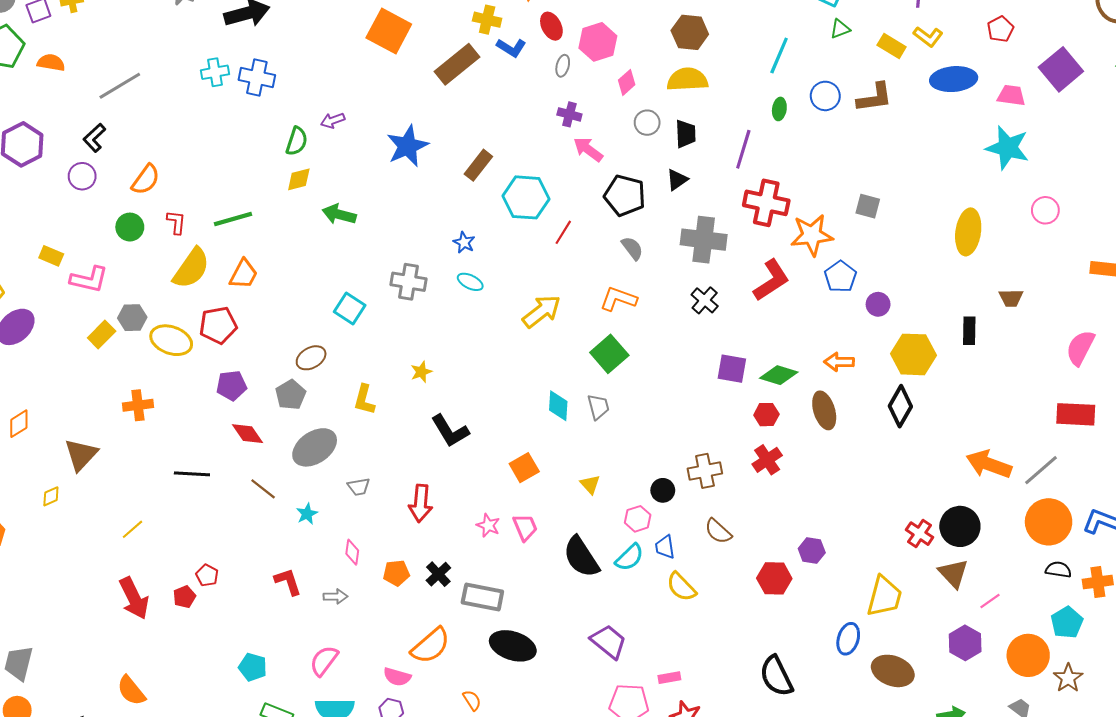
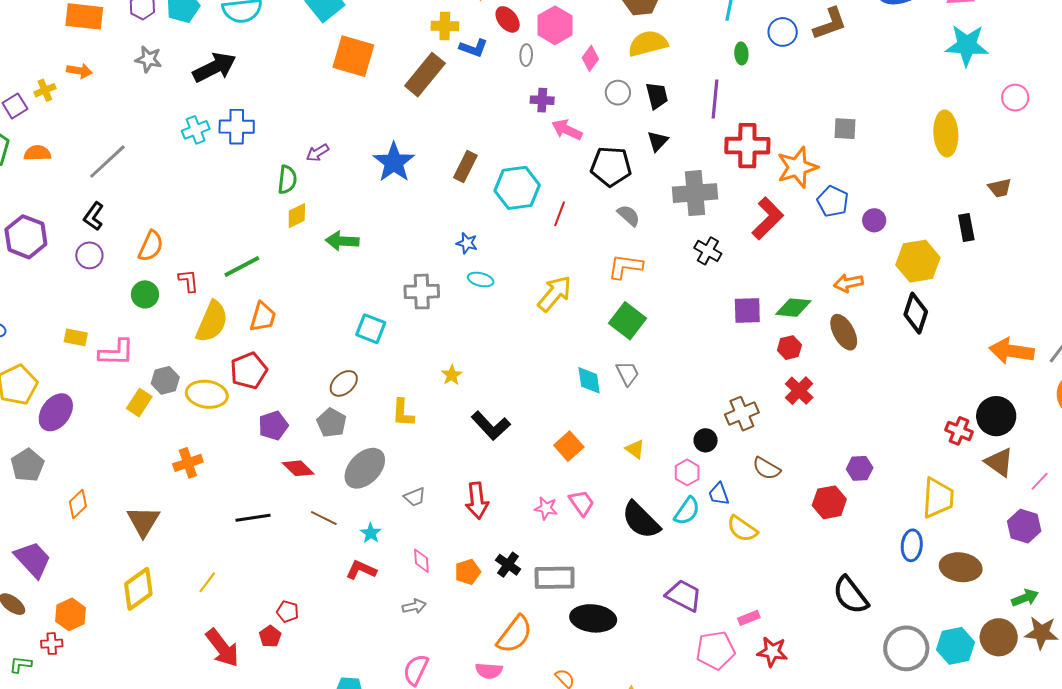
yellow diamond: (51, 496) -> (138, 589), moved, size x2.0
red L-shape: (288, 582) -> (361, 570), moved, turned -36

